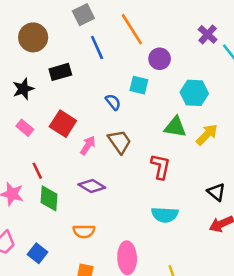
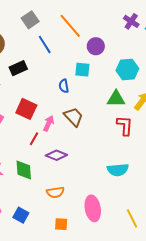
blue semicircle: (113, 102) -> (64, 86), turned -144
red L-shape: (160, 167) -> (125, 126), moved
red line: (37, 171) -> (34, 139), moved, turned 64

